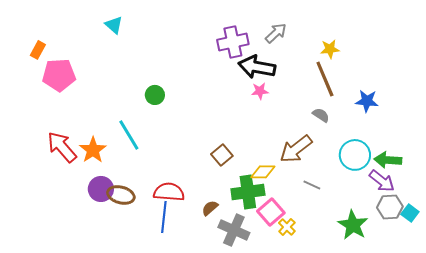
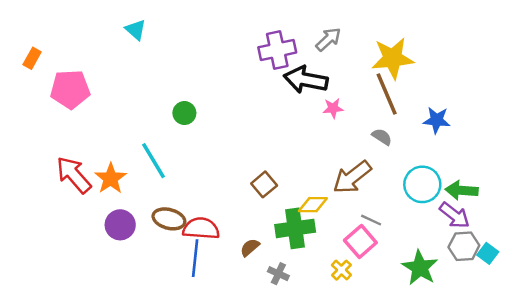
yellow star: (330, 49) -> (393, 58), size x1.8
orange rectangle: (38, 50) -> (32, 58), moved
pink star: (260, 91) -> (333, 108), moved
brown ellipse: (121, 195) -> (169, 219), moved
pink square: (271, 212) -> (360, 241), moved
gray cross: (234, 230) -> (278, 274), size x0.6

